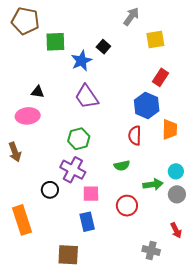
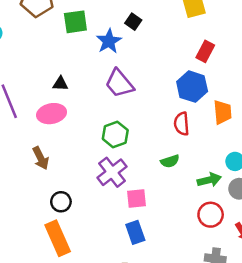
purple cross: (73, 170) -> (112, 172), turned 30
black circle: (50, 190) -> (61, 202), moved
red circle: (127, 206) -> (211, 215), moved

